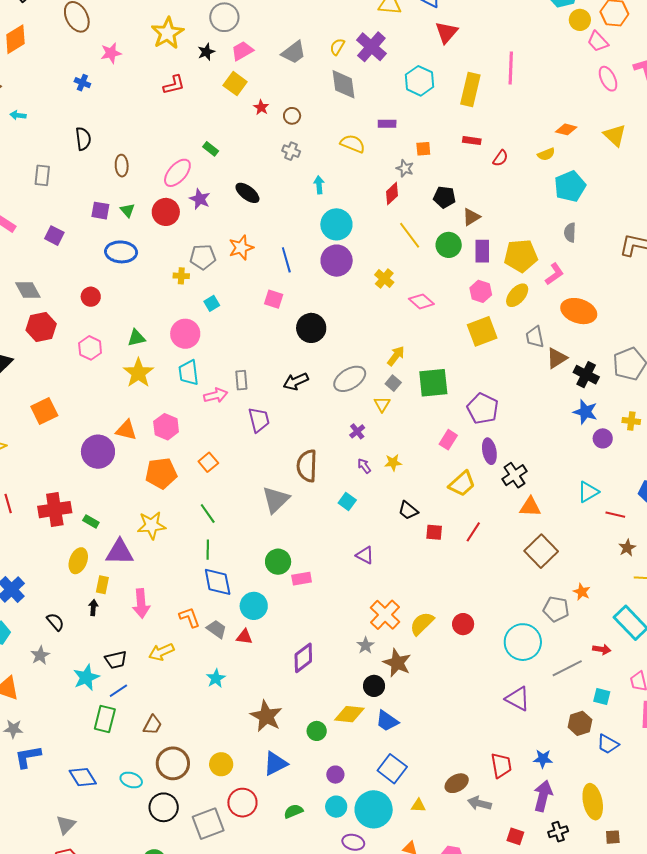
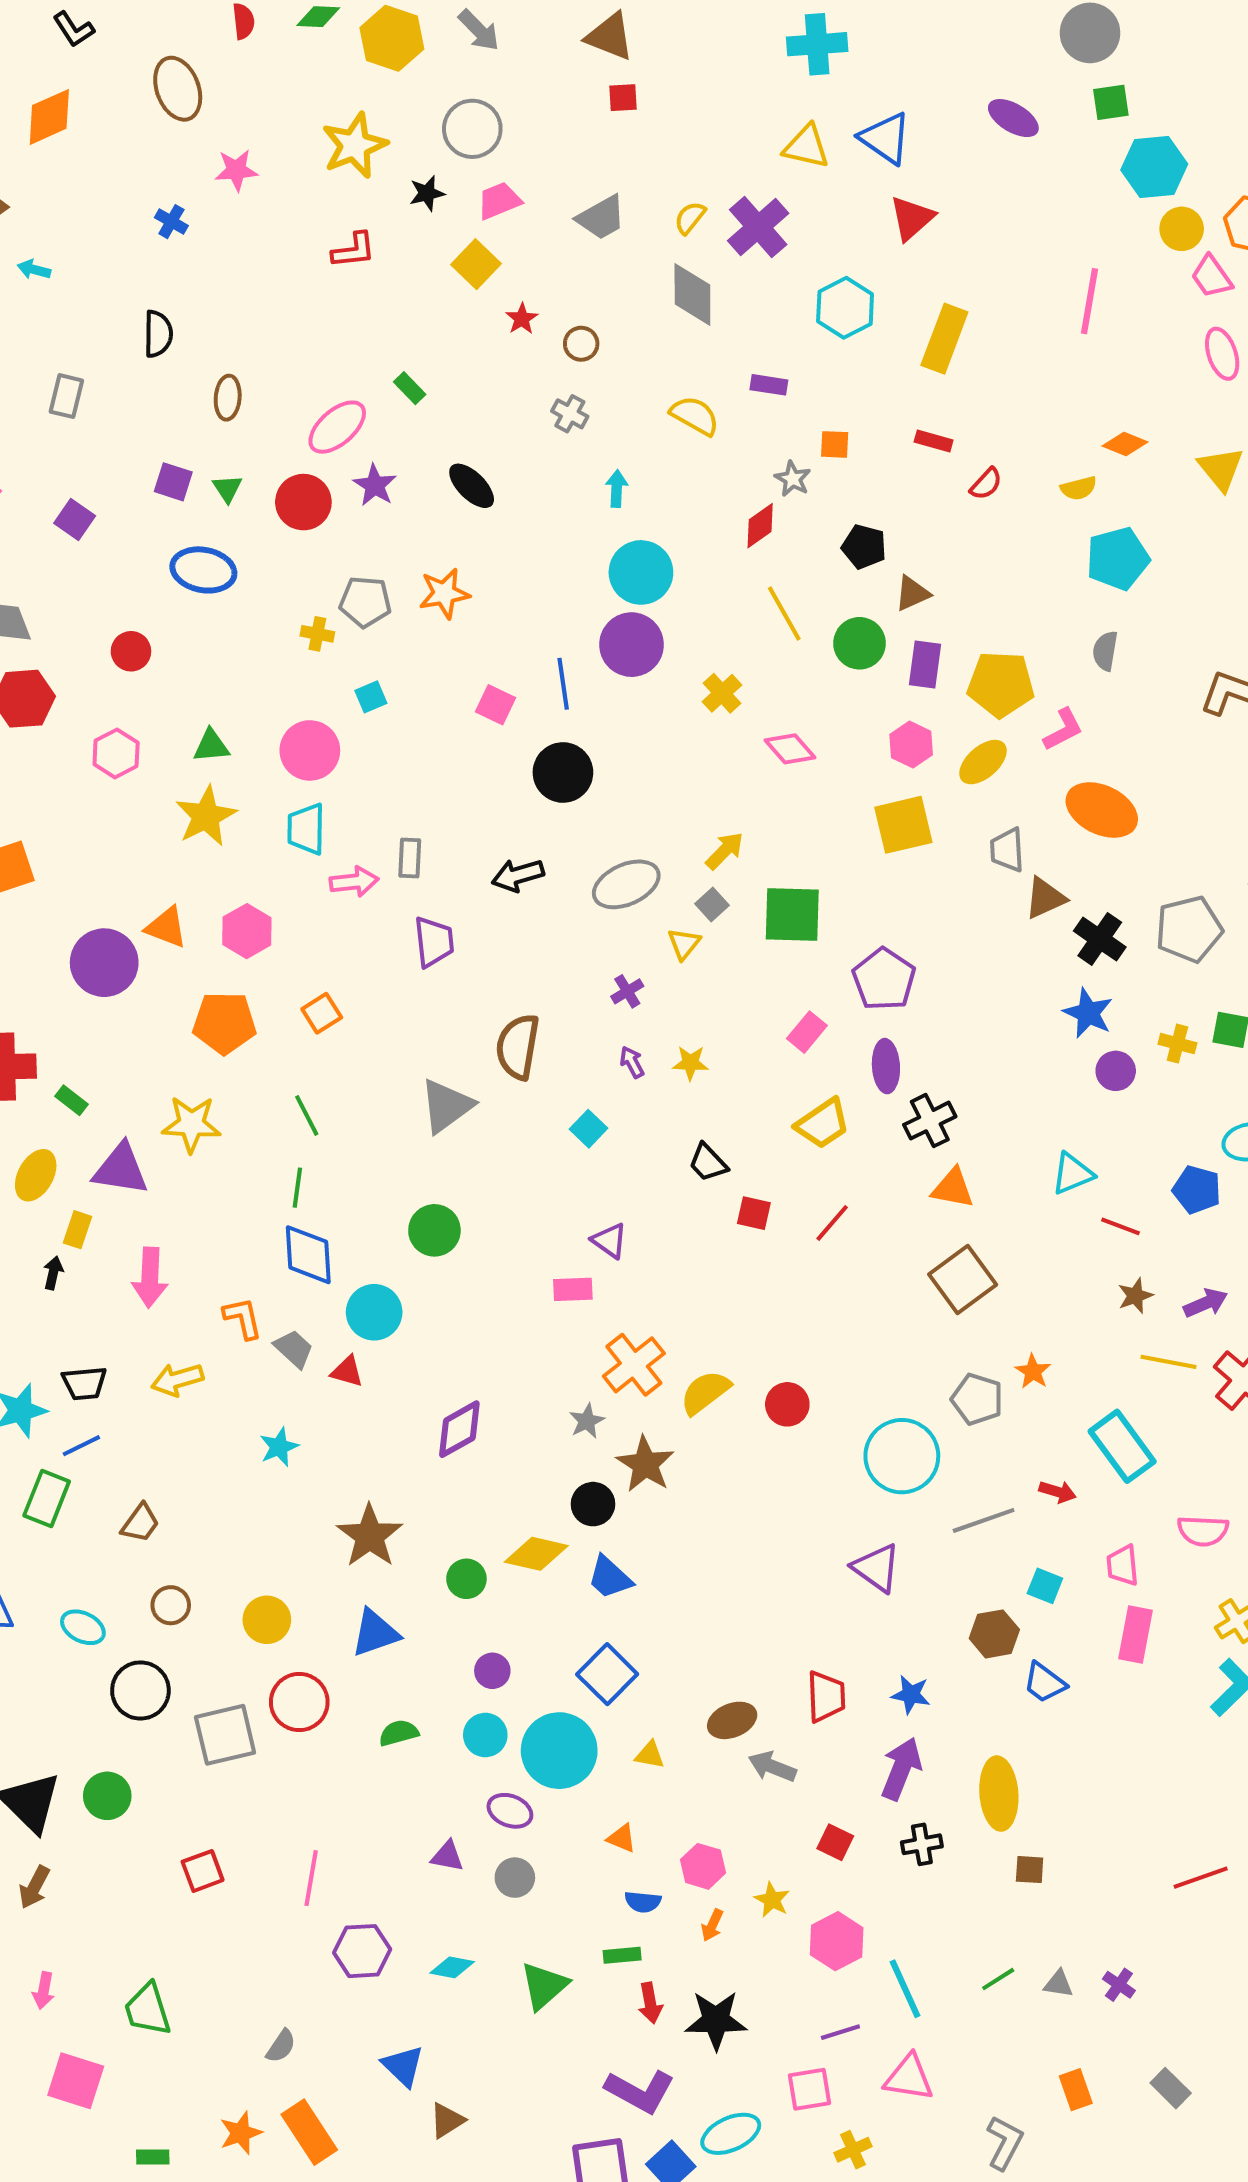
pink line: (511, 68) -> (1089, 301), moved
blue line: (286, 260) -> (563, 684), moved
pink rectangle: (302, 579) -> (573, 1289), moved
brown circle: (173, 763) -> (171, 1605), size x0.6

